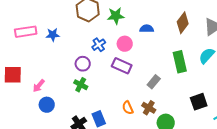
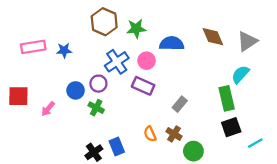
brown diamond: (183, 23) -> (213, 37), turned -60
blue semicircle: (147, 29) -> (172, 43), size x1.5
blue cross: (99, 45) -> (117, 62), size x1.5
green rectangle: (180, 62) -> (227, 98), moved
blue circle: (47, 105) -> (76, 90), moved

